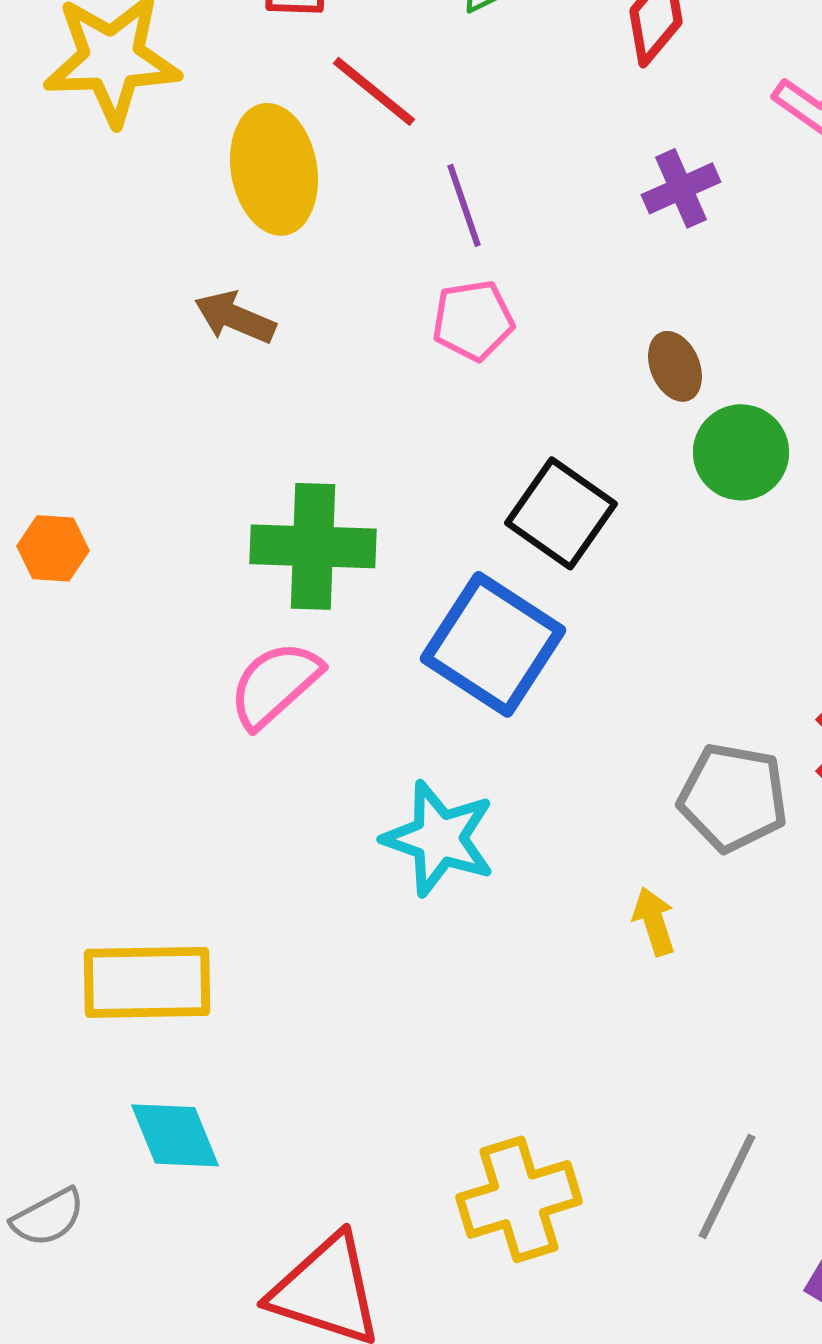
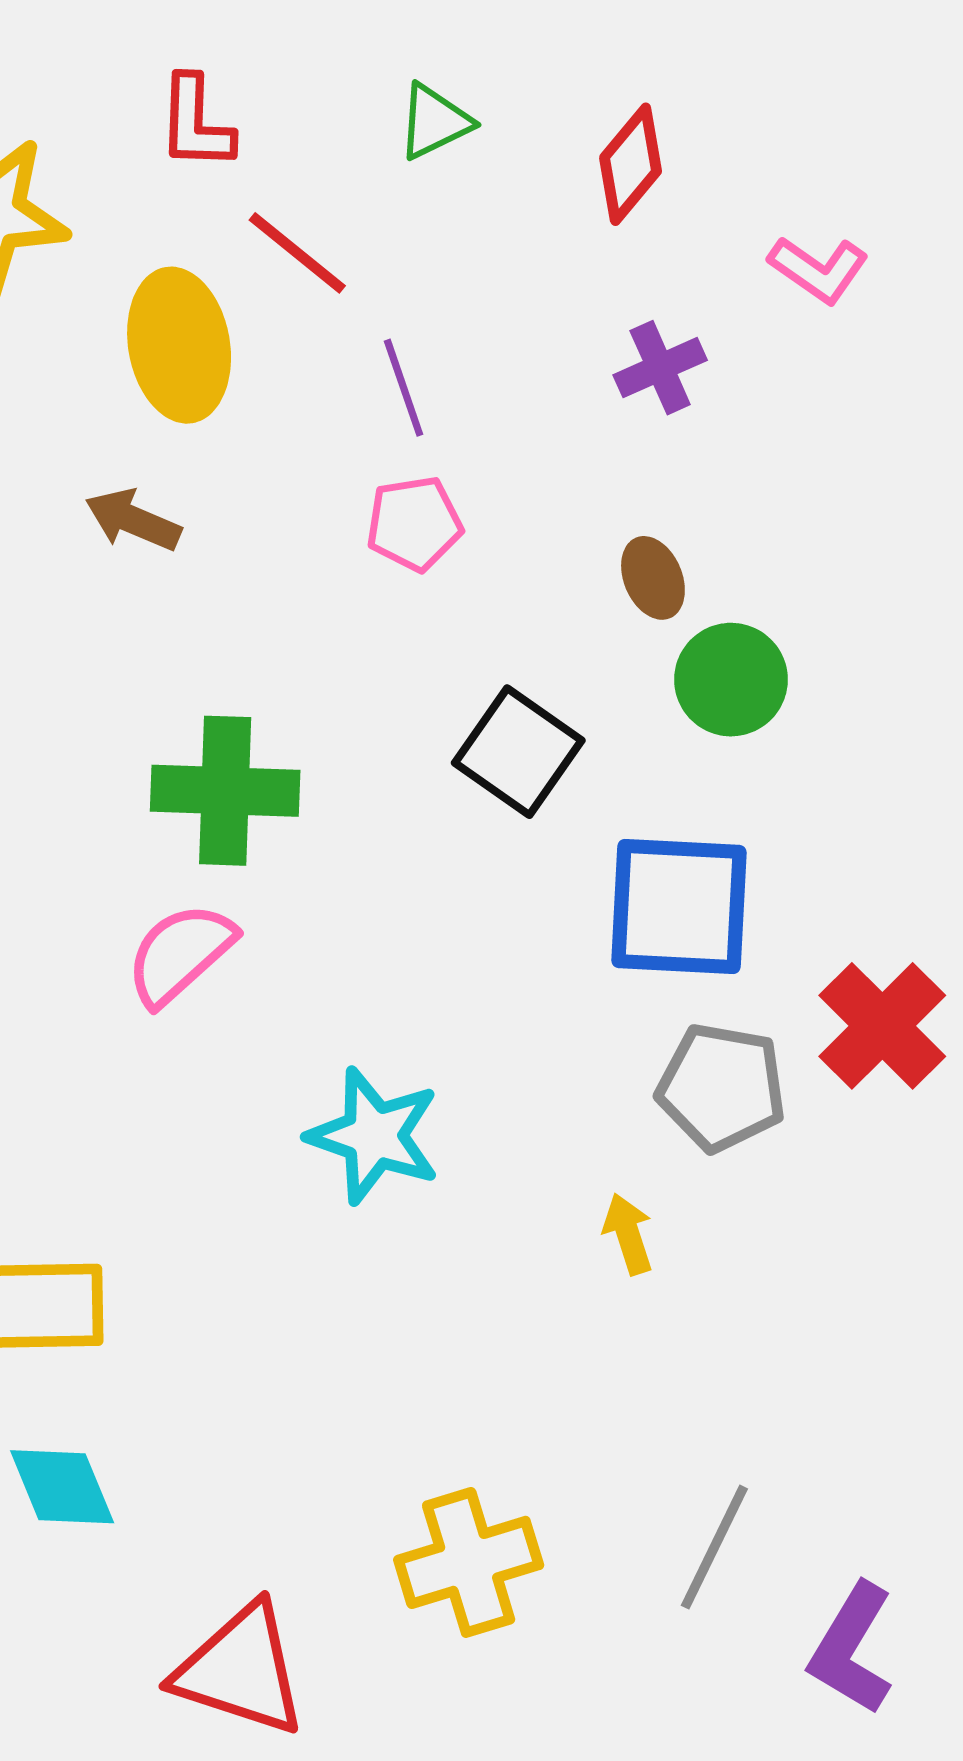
blue square: (493, 644) -> (679, 907), moved, turned -30

